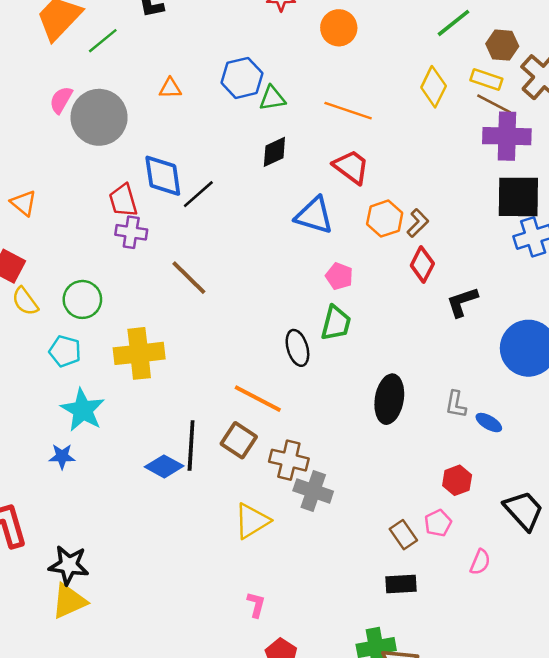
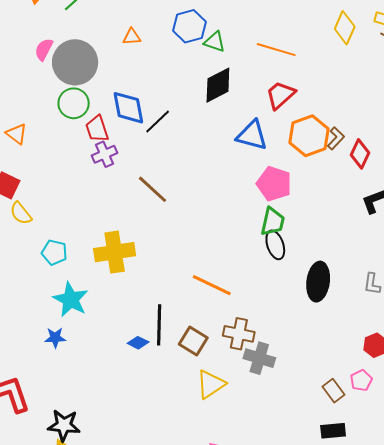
green triangle: (272, 98) -> (215, 42), turned 30
black diamond: (274, 152) -> (218, 85), size x1.4
red trapezoid: (351, 167) -> (280, 95), turned -76
orange hexagon: (385, 219) -> (309, 136), size x1.4
purple cross: (131, 232) -> (104, 154), turned -30
red diamond: (422, 265) -> (360, 154), moved
pink pentagon: (339, 276) -> (274, 184), size x1.6
green circle: (82, 299) -> (74, 103), moved
black ellipse: (297, 348) -> (275, 245), moved
brown square: (239, 440) -> (193, 341), moved
blue diamond: (164, 466) -> (138, 343), size x0.7

